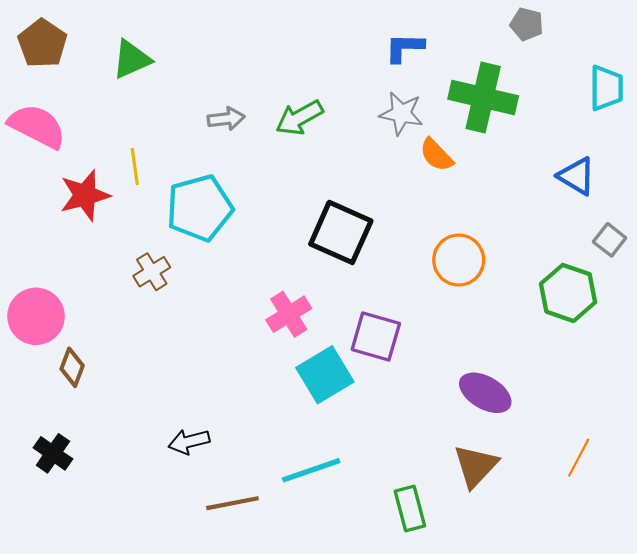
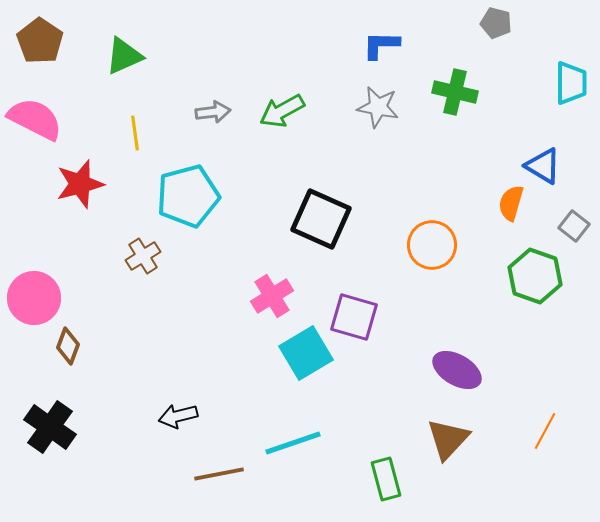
green cross: (483, 98) -> (455, 92), size x0.7
orange semicircle: (436, 155) -> (511, 203), moved, turned 60
yellow line: (135, 167) -> (135, 133), moved
black cross: (53, 453) -> (50, 427), size x1.4

